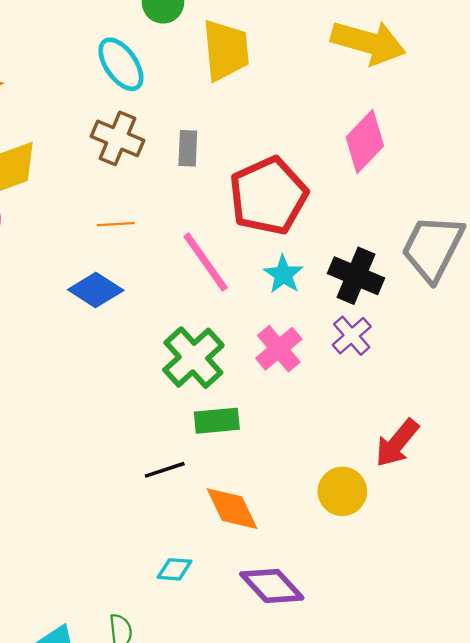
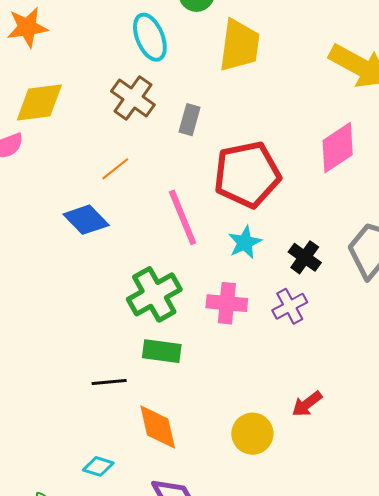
orange line: (116, 224) -> (115, 169), turned -48
black cross: (356, 276) -> (305, 257), size x0.7
pink cross: (279, 349) -> (227, 303), turned 33
red arrow: (397, 443) -> (307, 404), size x0.7

